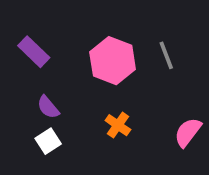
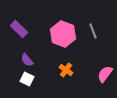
white square: (48, 141) -> (27, 79), turned -32

